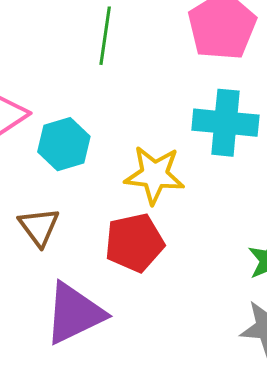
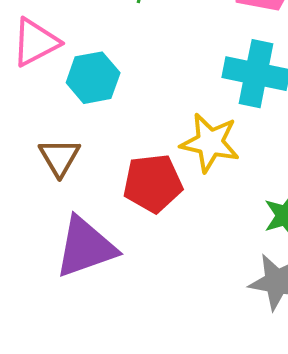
yellow star: (154, 175) -> (210, 143), moved

